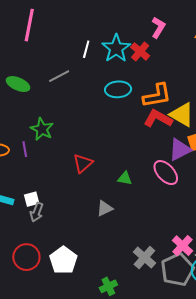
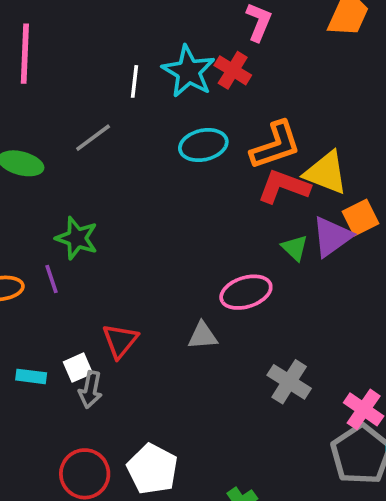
red triangle: (83, 163) -> (120, 341), moved
pink ellipse: (166, 173) -> (246, 292), moved, turned -56
green triangle: (125, 178) -> (295, 248), moved, turned 42
gray triangle: (105, 208) -> (203, 336), moved, turned 30
gray cross: (144, 257) -> (289, 382), moved

